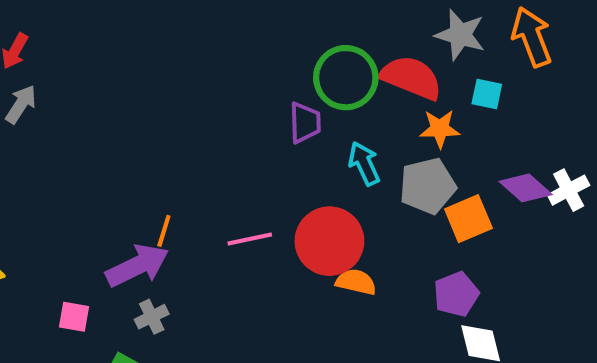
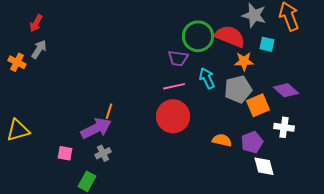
purple trapezoid: (305, 123) -> (178, 58), turned 100
white cross: (569, 190) -> (284, 127), moved, turned 36
pink line: (250, 239) -> (174, 86), moved
red circle: (329, 241) -> (173, 116), moved
orange semicircle: (356, 282) -> (222, 140), moved

